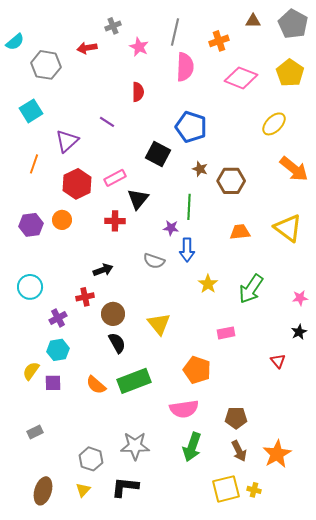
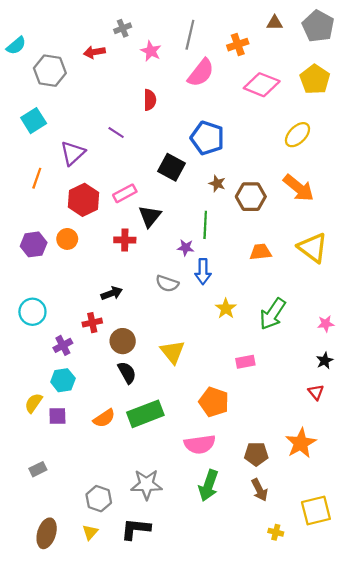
pink semicircle: (185, 67) -> (201, 73), turned 36
orange arrow: (294, 169) -> (299, 188), moved
red triangle: (278, 361) -> (316, 392), moved
orange semicircle: (96, 385) -> (104, 418), turned -75
orange star: (277, 454) -> (301, 443), moved
yellow square: (226, 489) -> (316, 511), moved

